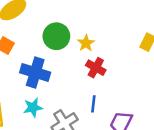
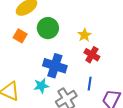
green circle: (56, 36) -> (48, 28), moved
blue cross: (35, 72) -> (55, 66), moved

